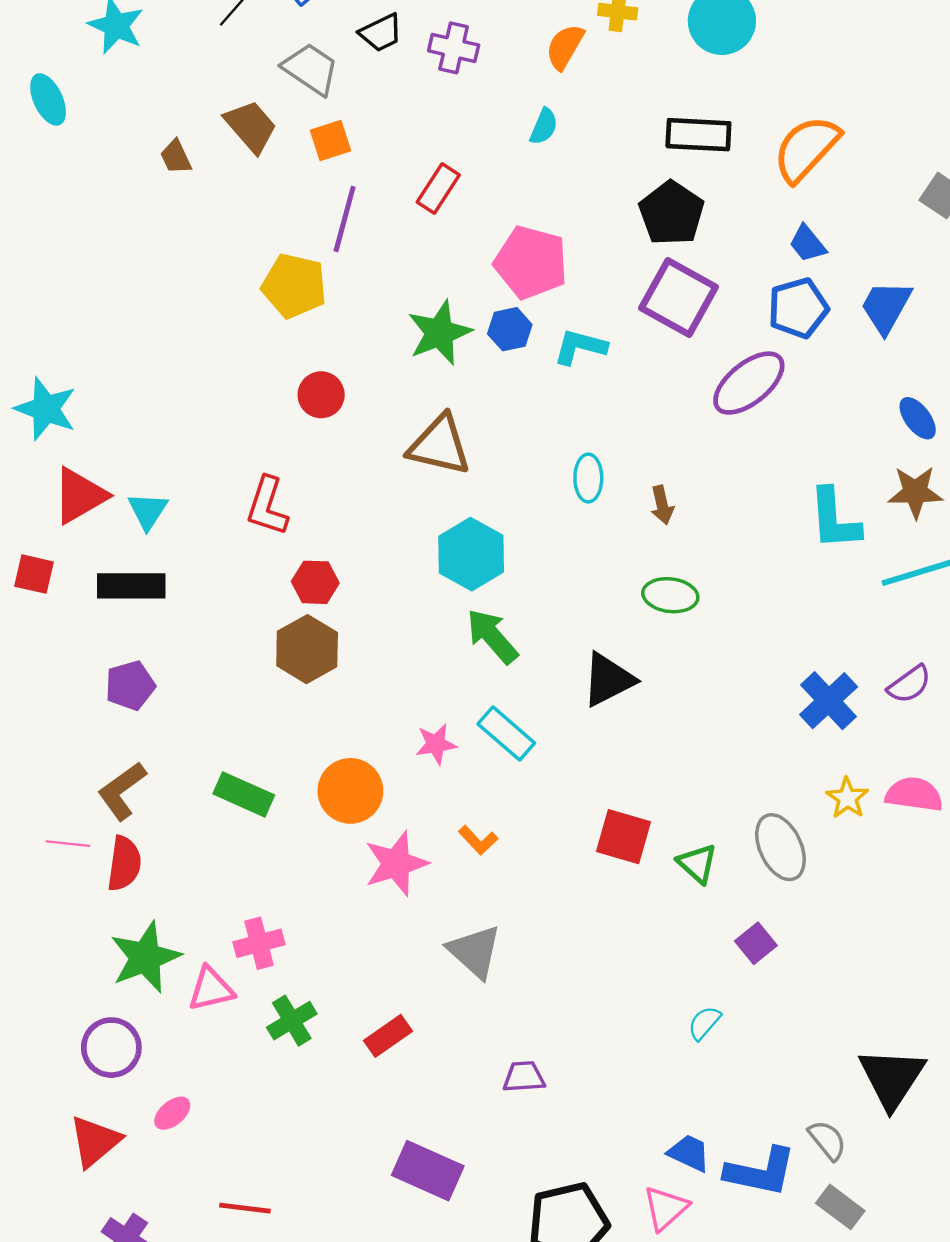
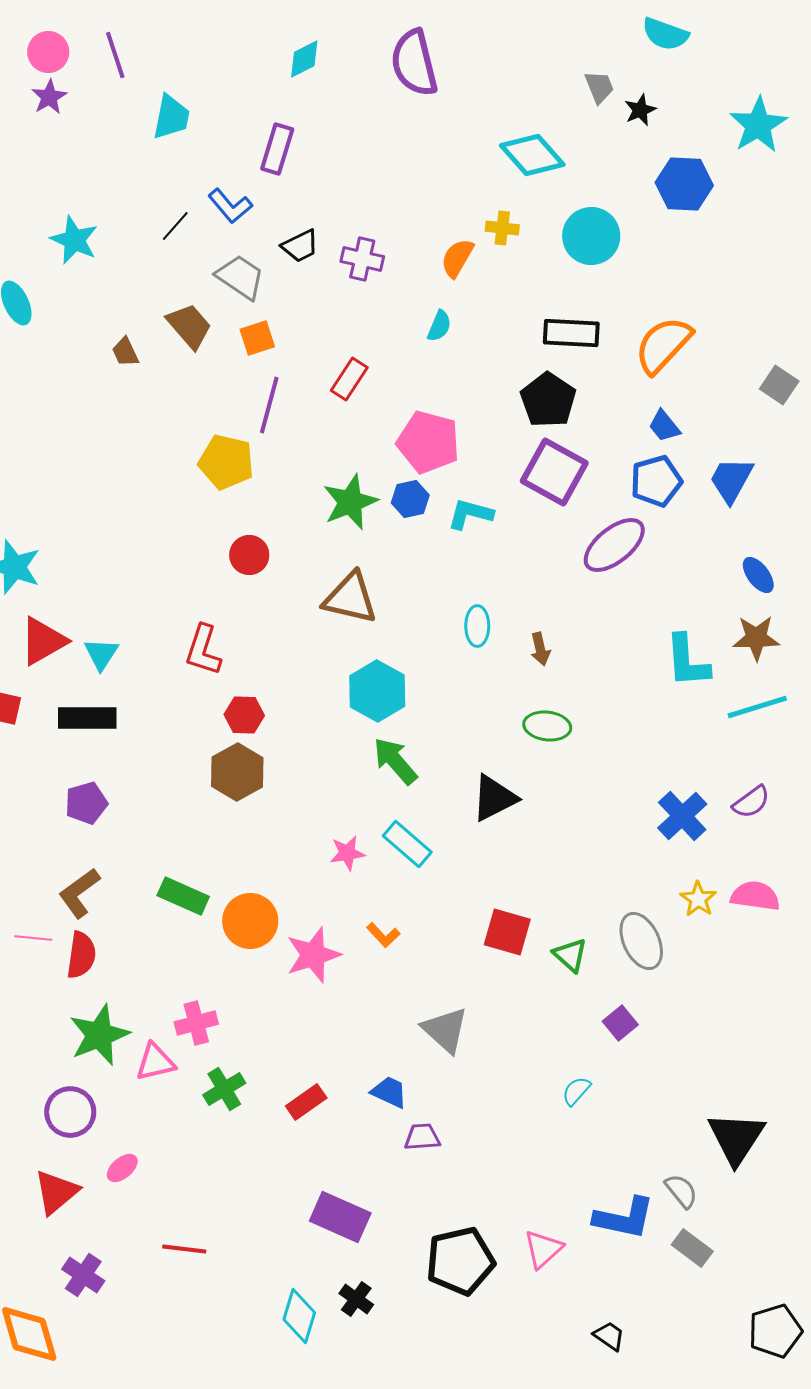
orange circle: (350, 791) -> (250, 921), moved
gray triangle: (475, 951) -> (445, 1030), moved
blue trapezoid: (689, 1153) -> (389, 1092), moved

